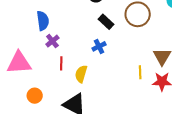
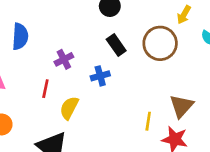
blue semicircle: (43, 21) -> (20, 36), moved
purple cross: (52, 41) -> (64, 59), moved

